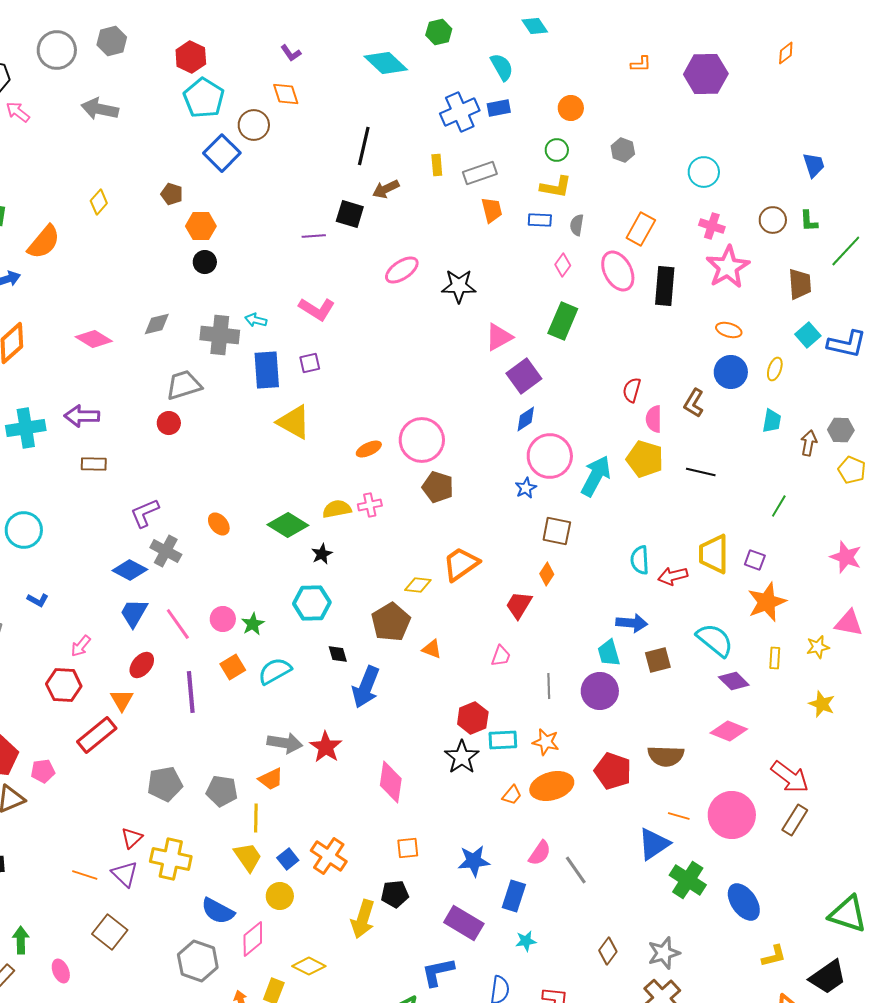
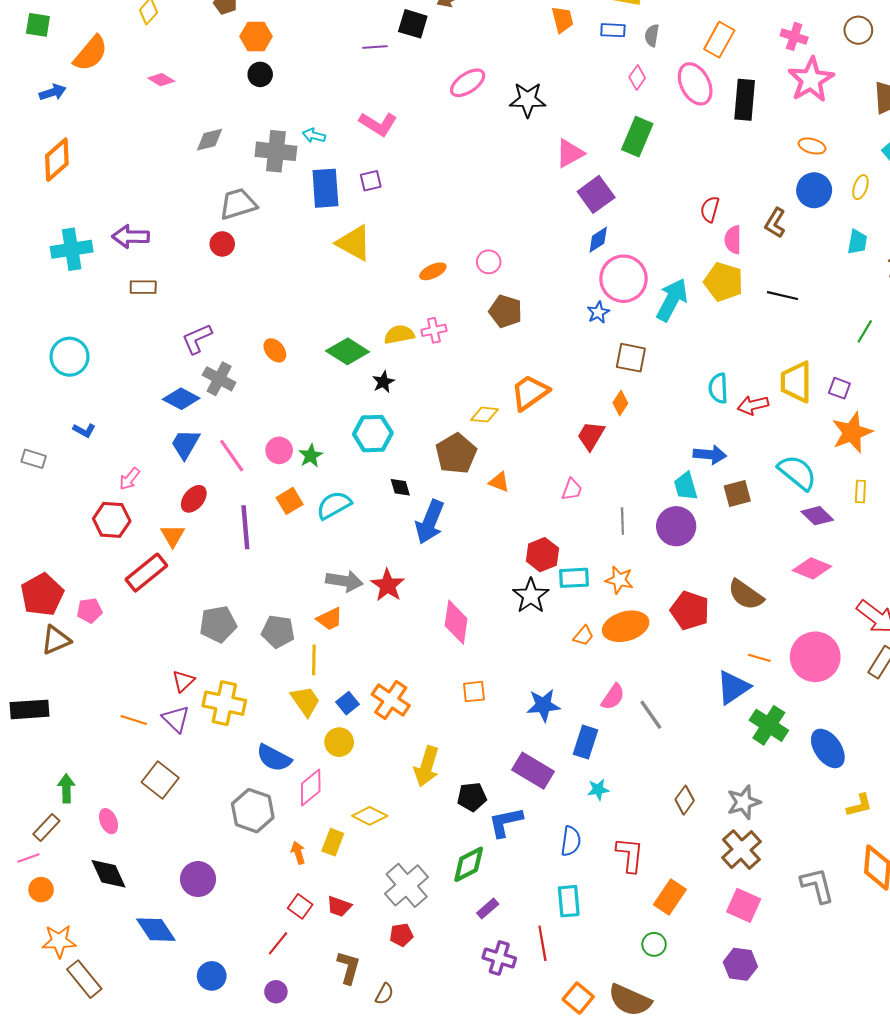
pink diamond: (94, 339) -> (161, 80), moved, size x0.7
pink circle: (422, 440) -> (489, 262), size x0.5
brown semicircle: (666, 756) -> (746, 595), turned 33
black pentagon: (395, 894) -> (472, 797), moved

